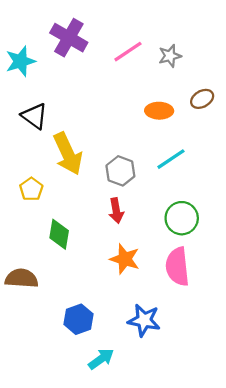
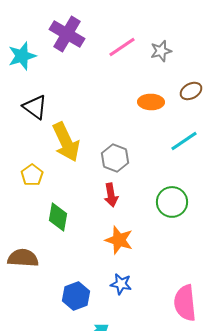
cyan line: (171, 159) -> (184, 141), moved
pink semicircle: (177, 267) -> (185, 303), moved
blue star: (144, 320) -> (121, 284), moved, size x0.7

